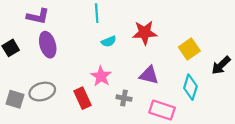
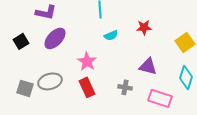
red star: (145, 33) -> (144, 27), size x0.7
purple ellipse: (48, 45) -> (55, 38), turned 60
pink star: (101, 76) -> (87, 61), moved

